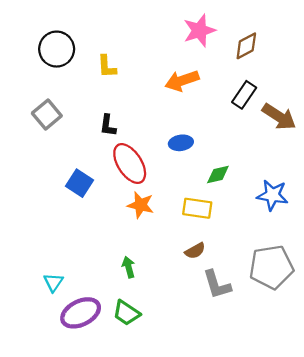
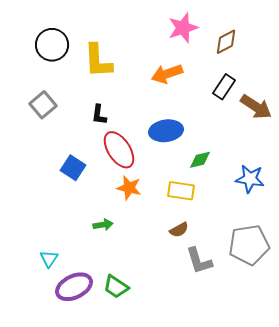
yellow L-shape: (107, 67) -> (98, 61), size x1.6
blue ellipse: (181, 143) -> (166, 131), size x1.5
green arrow: (129, 267) -> (103, 225), moved, turned 96

